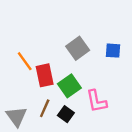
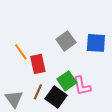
blue square: (113, 51) -> (96, 43), size x1.5
green square: (69, 86) -> (67, 81), moved
black square: (66, 114) -> (56, 97), size x1.5

